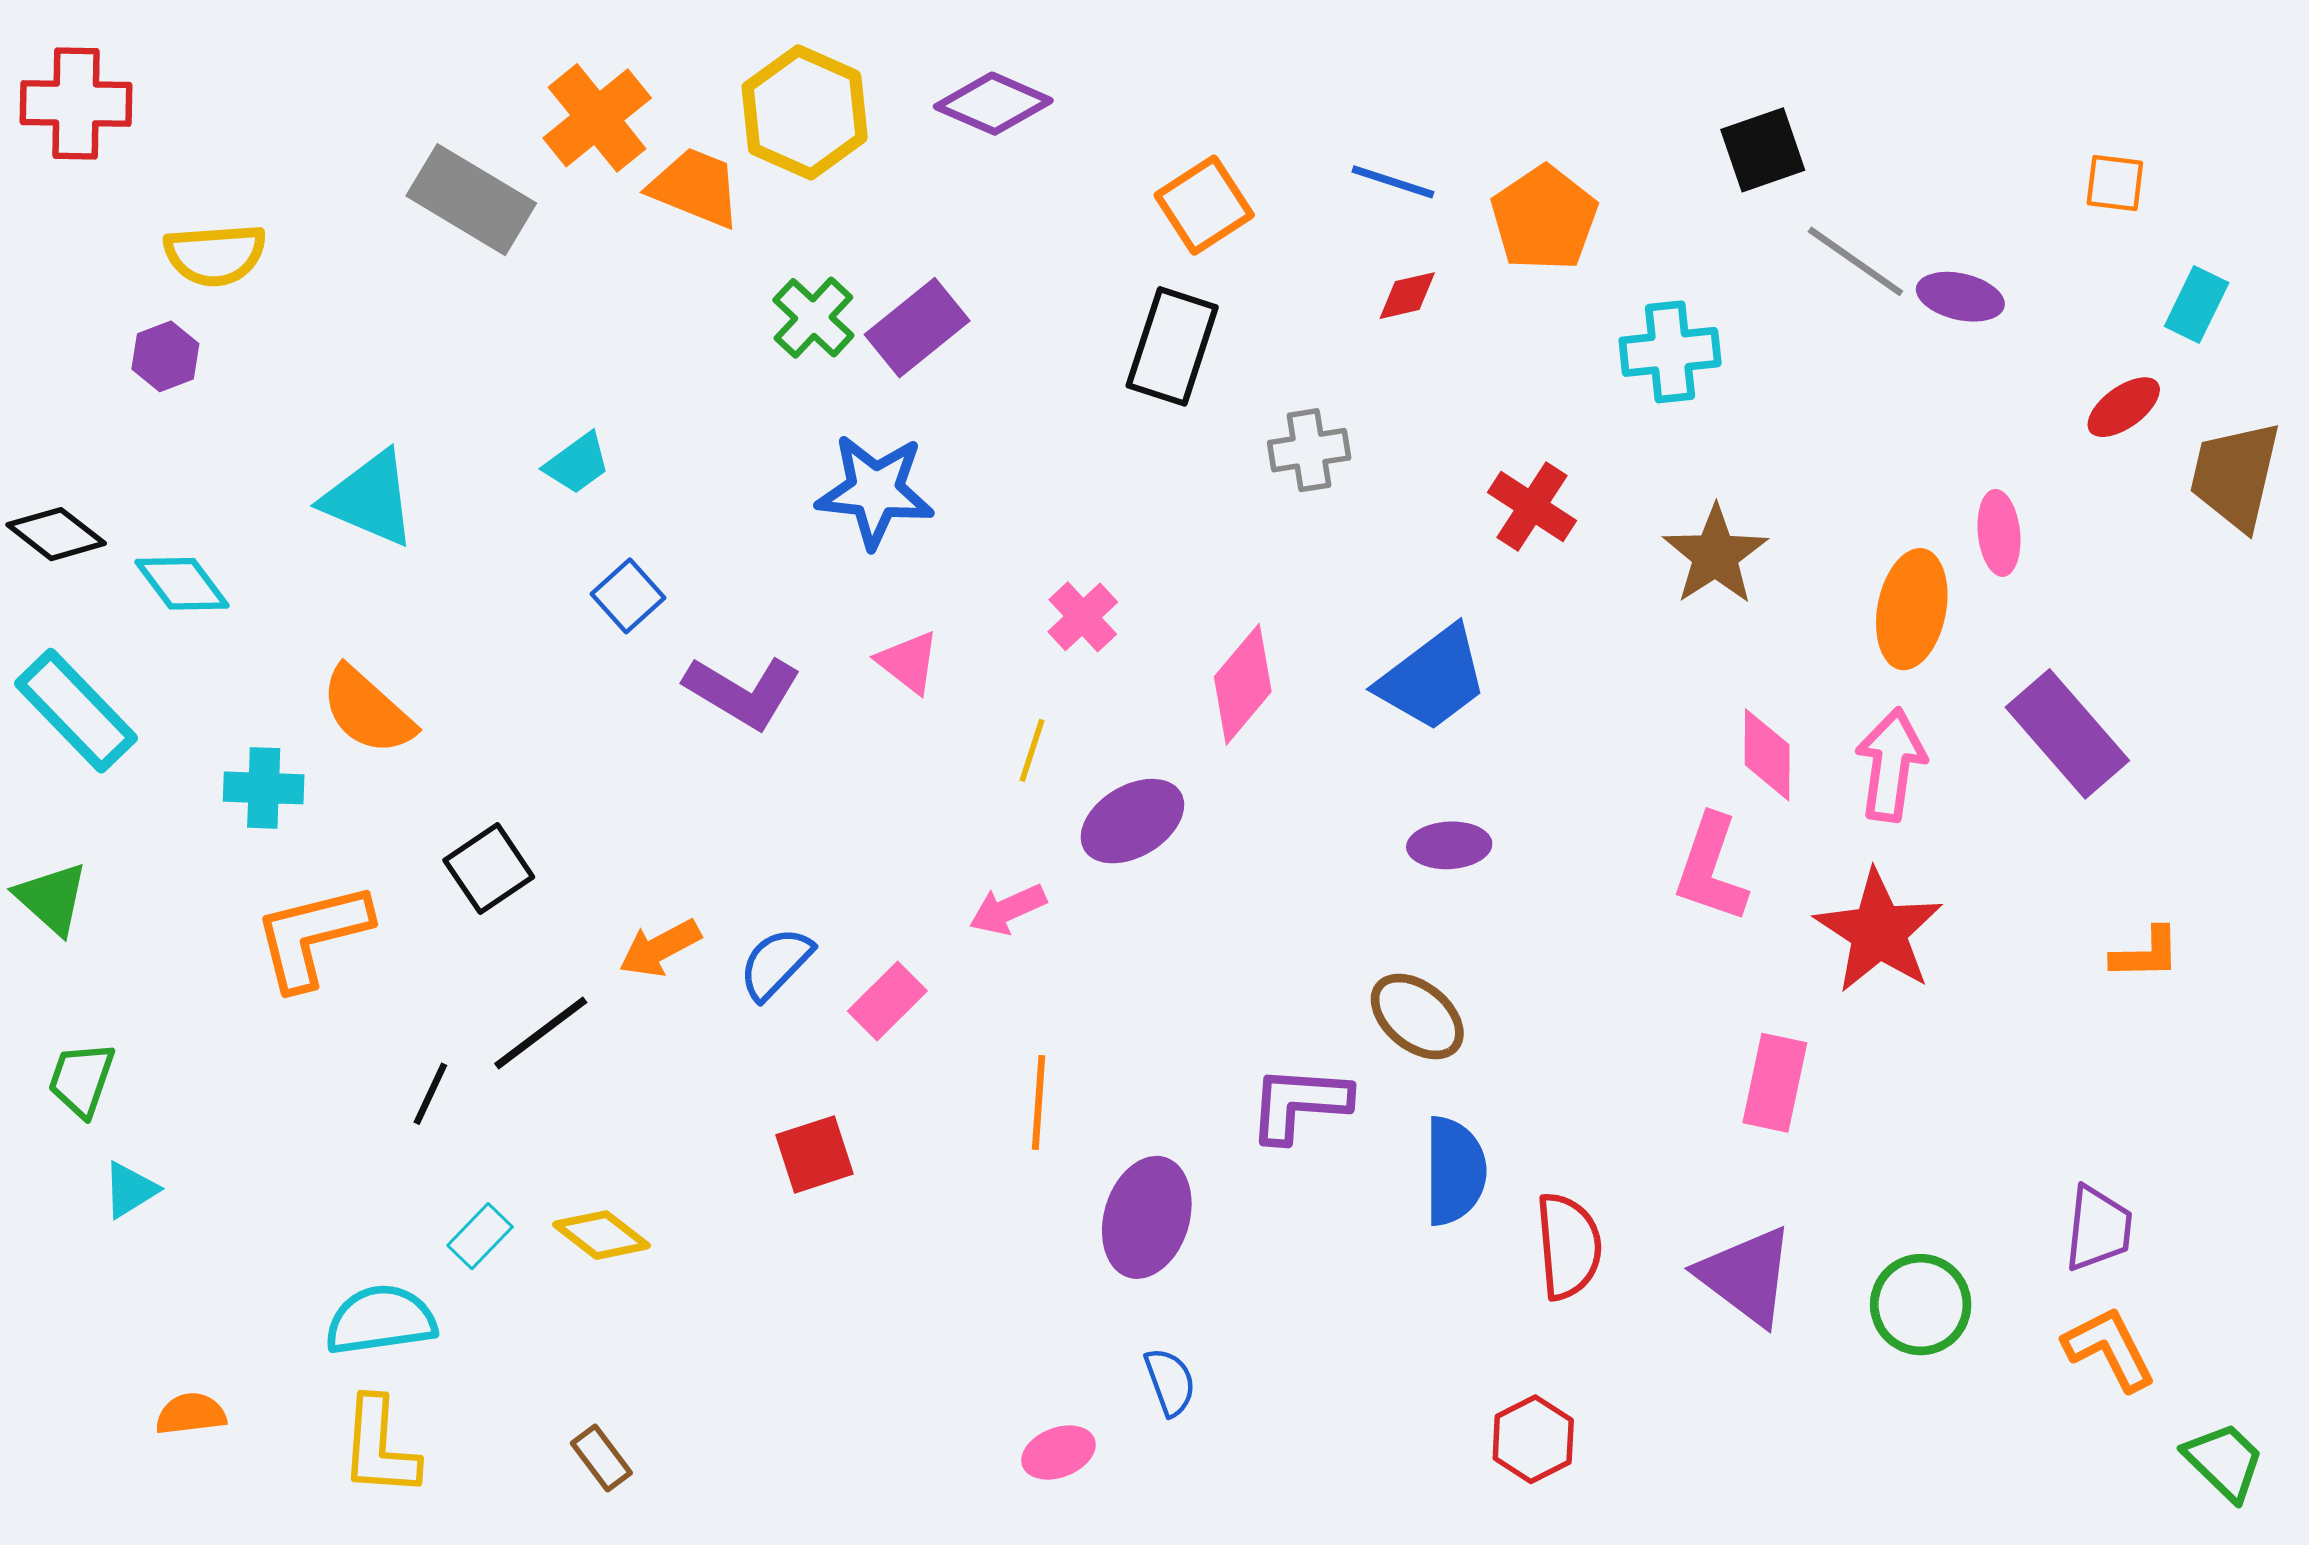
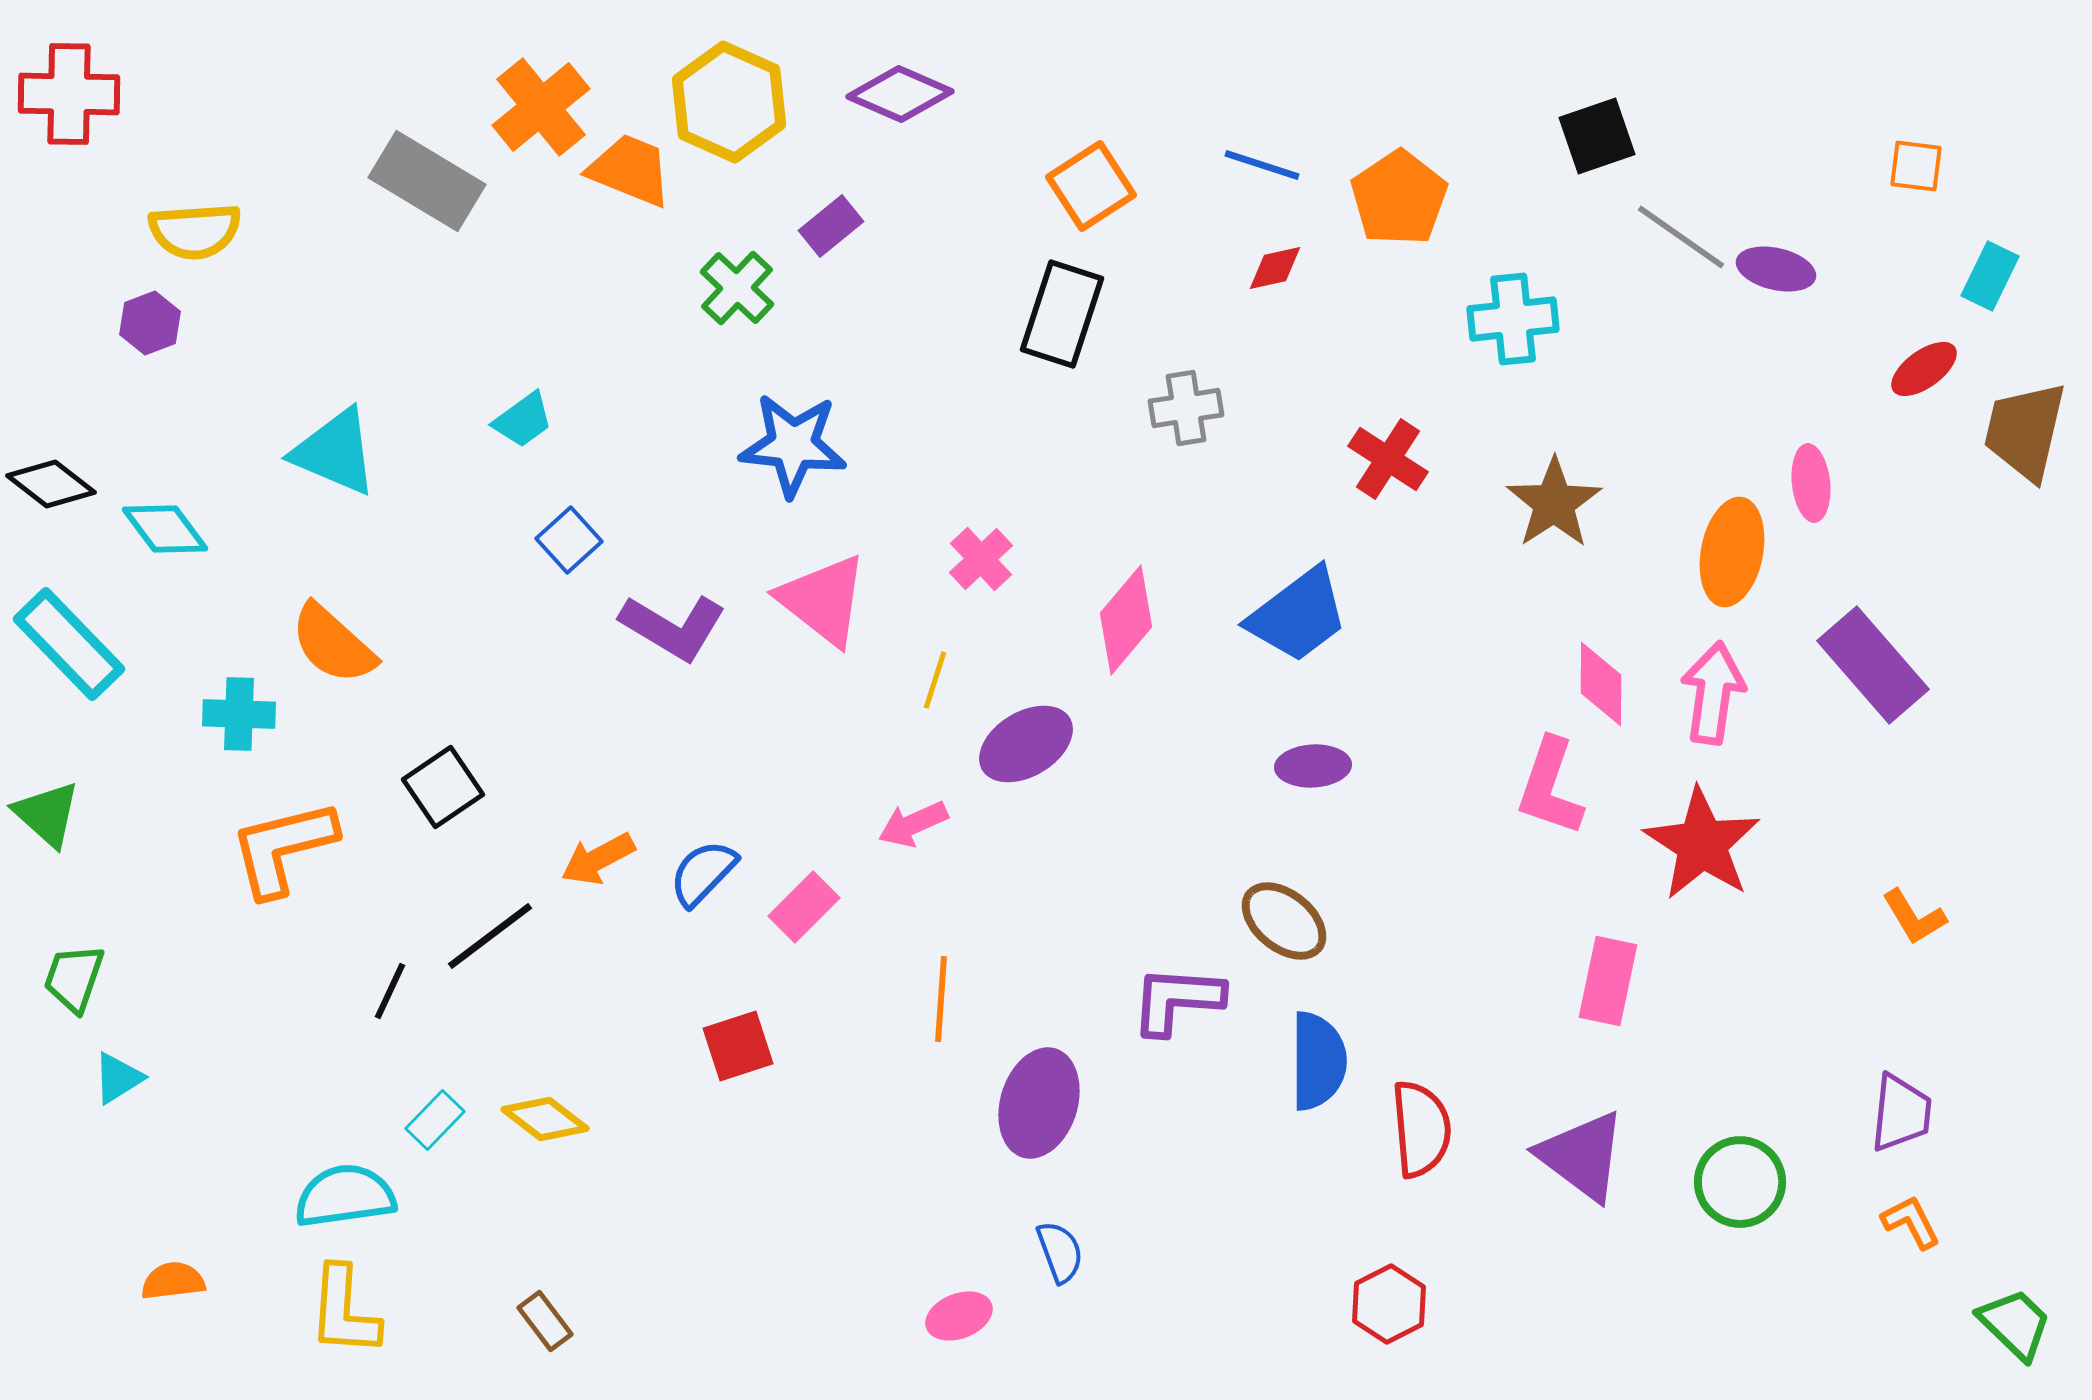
purple rectangle: (917, 328) -> (831, 226), moved, size x0.7
pink triangle: (908, 662) -> (823, 600), size x1.6
orange L-shape: (2146, 954) -> (1914, 917), moved, turned 60
orange L-shape: (2109, 1349) -> (1911, 1222), size x0.7

